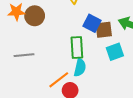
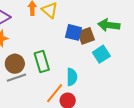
brown circle: (35, 16) -> (15, 64), moved
green rectangle: (77, 47) -> (42, 61), moved

